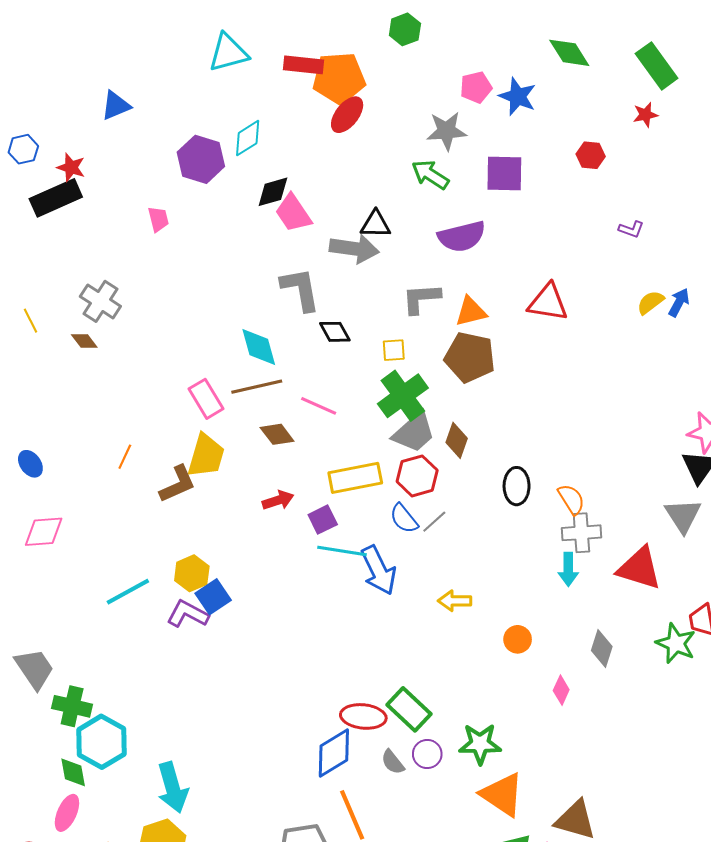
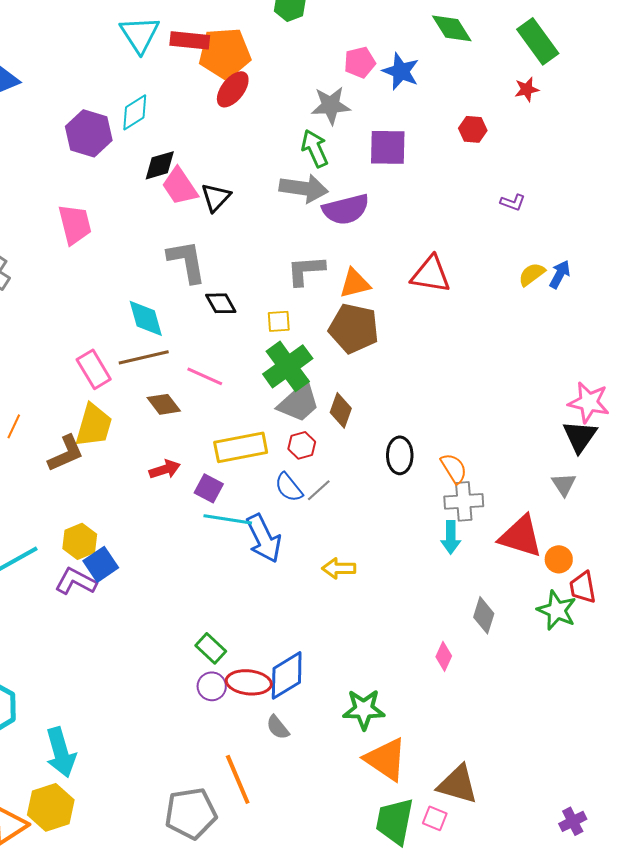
cyan triangle: (228, 53) -> (140, 34), moved, turned -48
green arrow: (430, 175) -> (315, 148), turned 33
pink trapezoid: (158, 219) -> (75, 224), moved, size x1.6
black triangle: (375, 224) -> (216, 197), moved, turned -48
gray arrow: (354, 249) -> (304, 188), moved
red hexagon: (417, 476) -> (302, 445), size x0.7
gray triangle: (683, 516) -> (564, 484), size x0.7
purple square: (323, 520) -> (209, 488), turned -36
orange circle: (518, 639) -> (559, 559), moved
green rectangle: (409, 709) -> (211, 648), moved, size x0.7
blue diamond: (334, 753) -> (287, 675), moved
purple circle: (427, 754) -> (212, 686), moved

